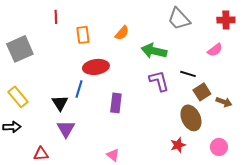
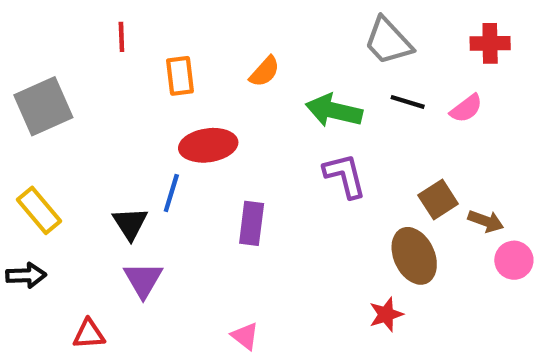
black line: (188, 74) -> (408, 102), moved
pink circle: (219, 147) -> (514, 260), moved

